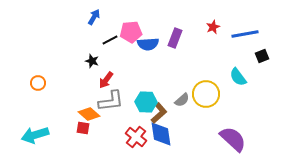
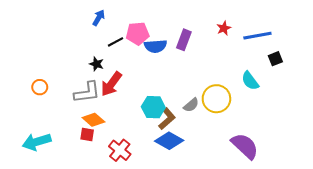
red arrow: (106, 80) -> (111, 84), size x1.4
gray L-shape: (111, 101) -> (87, 92), moved
blue diamond: (161, 134) -> (169, 141), turned -52
red cross: (136, 137) -> (120, 150), moved

